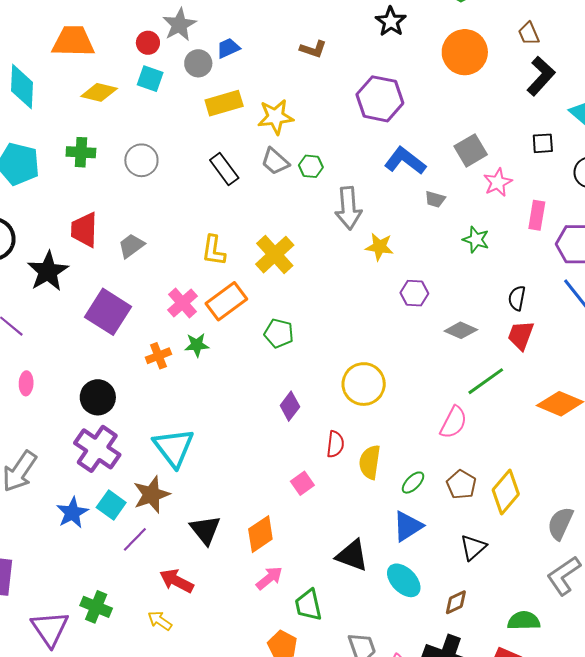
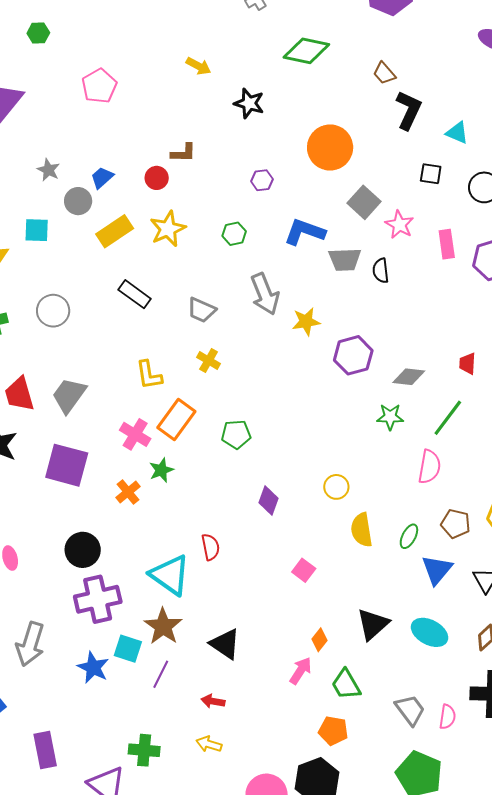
gray star: (179, 25) -> (48, 170), size x0.7
red circle: (148, 43) -> (157, 178), moved
orange circle: (465, 52) -> (330, 147), moved
purple hexagon: (380, 99) -> (262, 180), size x0.5
black square: (543, 143) -> (431, 174), turned 30
gray trapezoid: (275, 161) -> (201, 310), moved
green hexagon: (311, 166) -> (234, 234), moved
gray trapezoid: (435, 199) -> (345, 260), size x1.6
green star: (476, 240) -> (390, 417), moved
gray trapezoid: (131, 246) -> (69, 395), size x1.4
yellow cross: (275, 255) -> (209, 360), size x0.6
purple hexagon: (414, 293) -> (353, 355), size x1.4
black semicircle: (517, 298) -> (381, 271), moved
red trapezoid: (521, 335) -> (467, 363), size x0.7
yellow circle: (364, 384) -> (336, 487), moved, size x0.6
red semicircle: (335, 444) -> (211, 547), moved
purple cross: (97, 449) -> (98, 599), turned -30
blue triangle: (408, 526) -> (437, 570), moved
orange diamond: (260, 534) -> (319, 640), moved, size x0.6
black triangle: (352, 555) -> (373, 624), turned -45
red arrow: (177, 581) -> (213, 701), size x0.7

